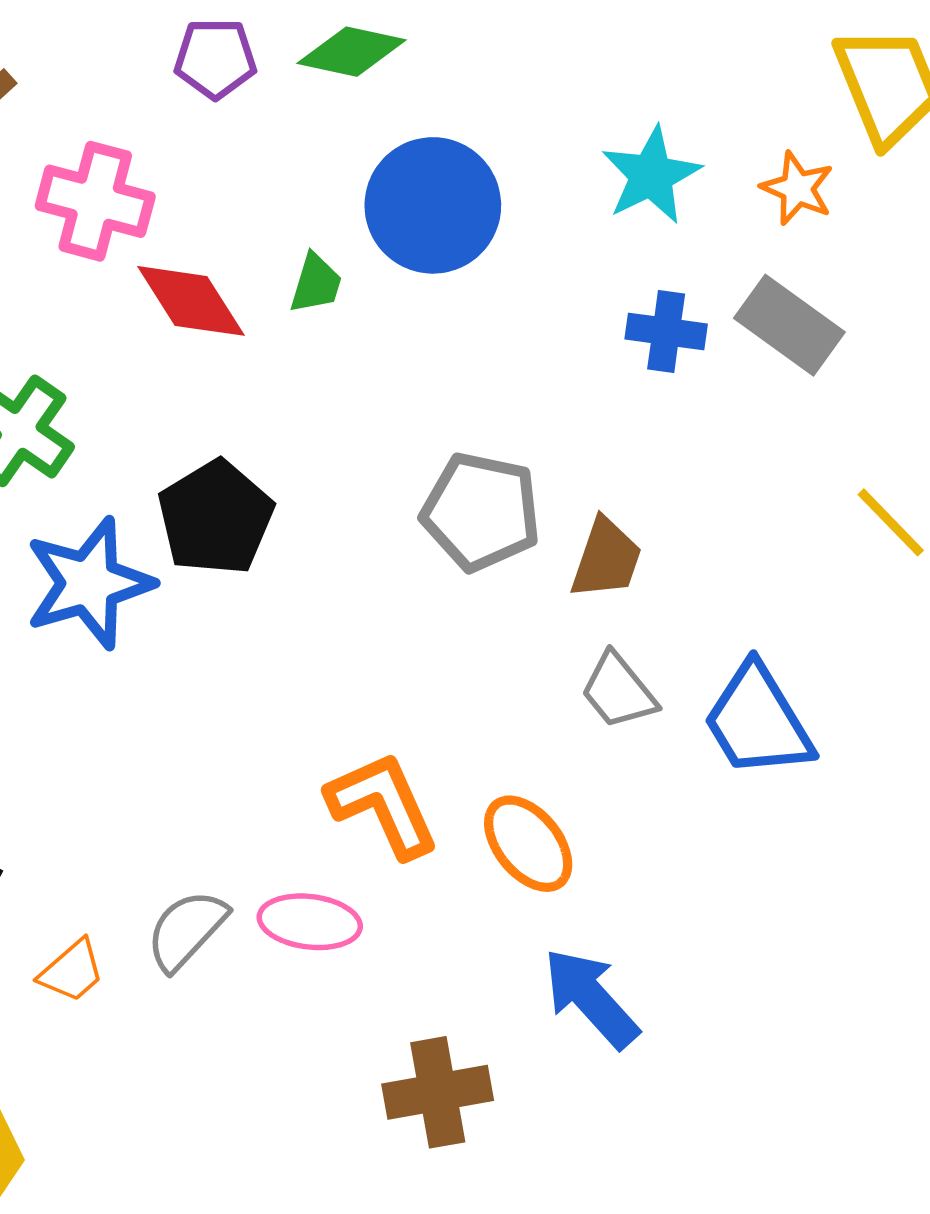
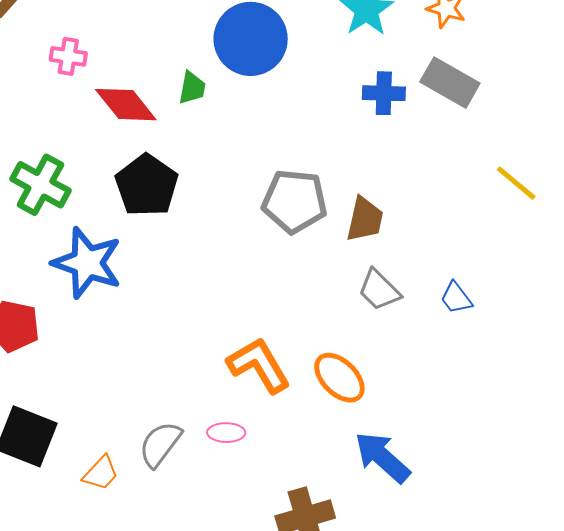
pink cross: (95, 201) -> (68, 56), size x0.6
black pentagon: (216, 518) -> (147, 185), moved
blue star: (89, 583) -> (87, 263), turned -30
blue trapezoid: (758, 721) -> (456, 298), size x0.5
pink ellipse: (310, 922) -> (226, 433), size x0.7

